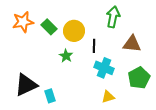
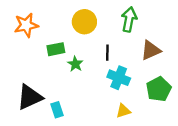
green rectangle: (49, 27) -> (56, 49), moved, turned -56
yellow circle: (74, 31) -> (84, 22), moved
brown triangle: (132, 44) -> (151, 50), turned -30

